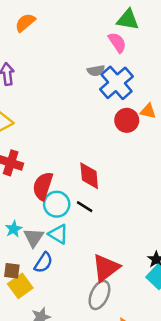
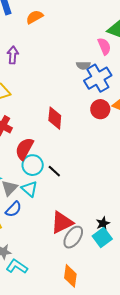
red diamond: (89, 176) -> (55, 118), moved
gray ellipse: (99, 295) -> (73, 237), moved

